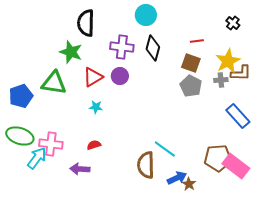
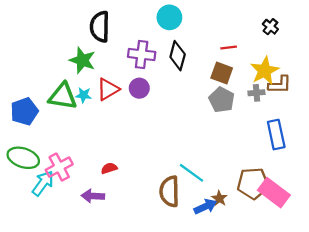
cyan star: (96, 107) -> (84, 95), moved
blue rectangle: (238, 116) -> (276, 135), turned 30
pink cross: (51, 144) -> (59, 167), turned -35
brown star: (189, 184) -> (219, 198), moved

